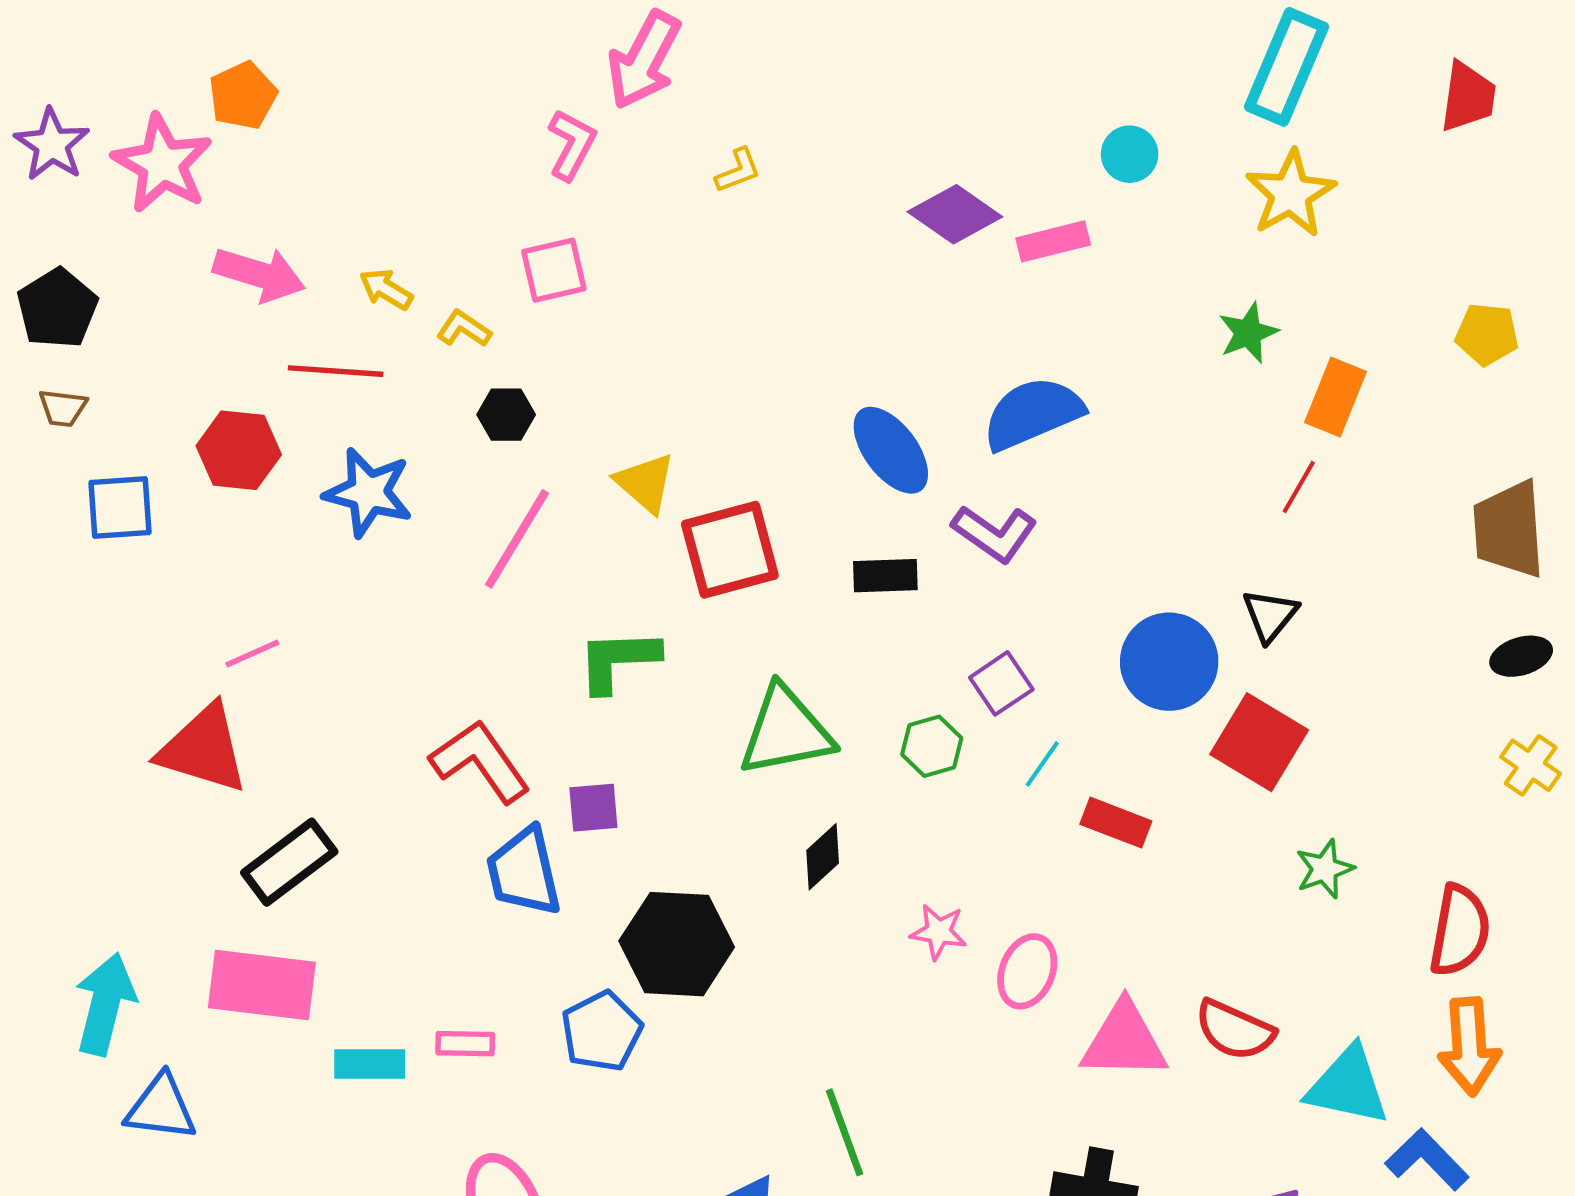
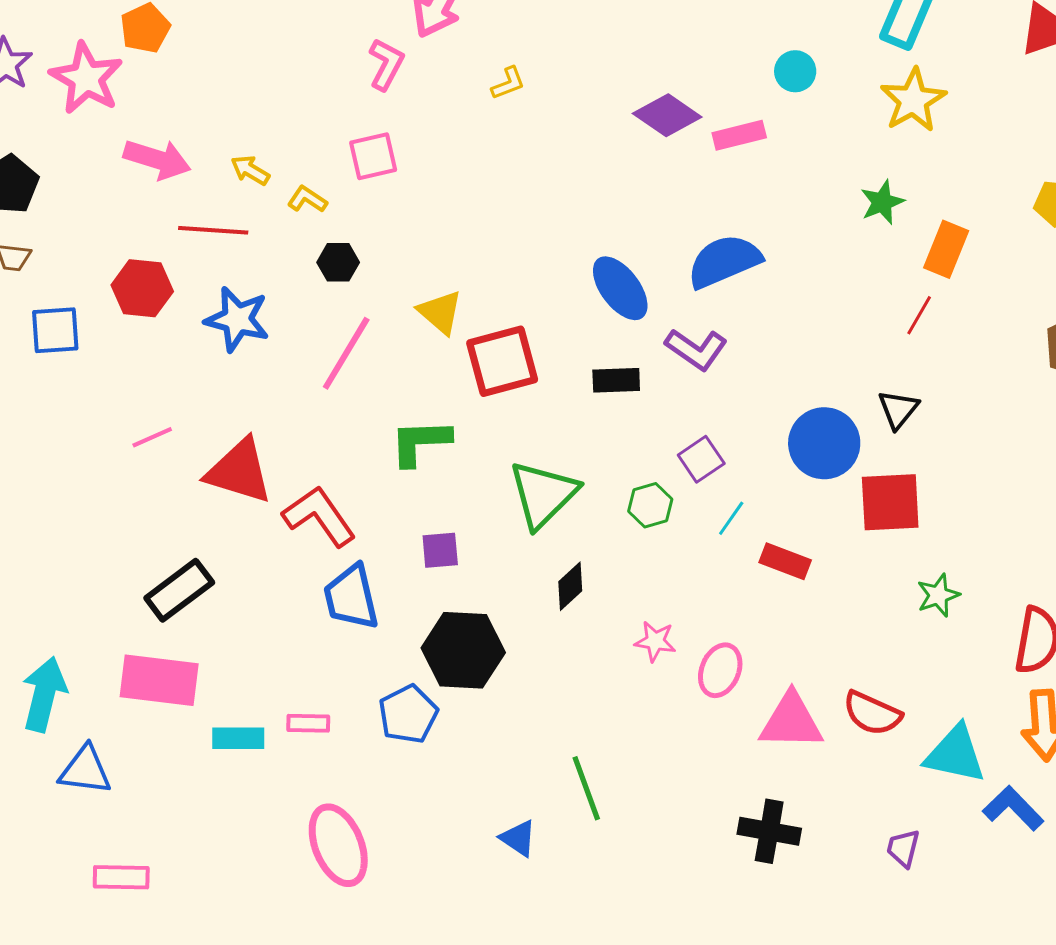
green triangle: (786, 731) -> (543, 494), turned -34
red square: (1259, 742) -> (890, 502), turned -34
red triangle: (203, 749) -> (239, 471), moved
purple square: (593, 808) -> (440, 550), moved

